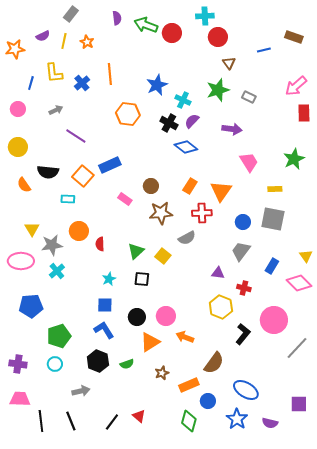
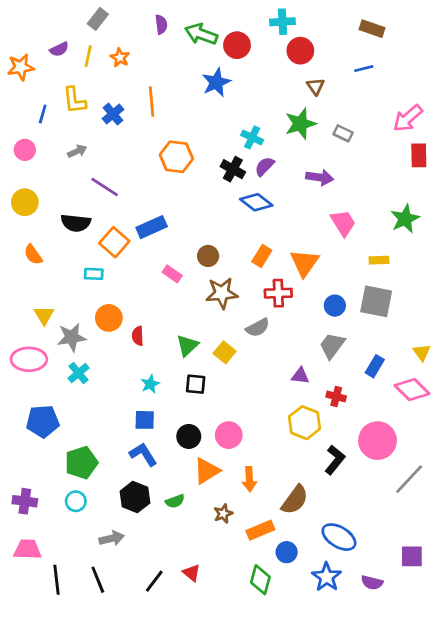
brown rectangle: (294, 37) -> (372, 29), moved
blue star: (157, 85) -> (216, 82), moved
black semicircle: (48, 172) -> (76, 223), moved
orange arrow: (185, 337) -> (249, 479), moved, turned -114

